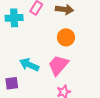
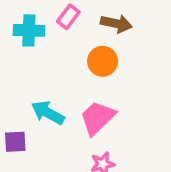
orange circle: (66, 37) -> (103, 61), moved

